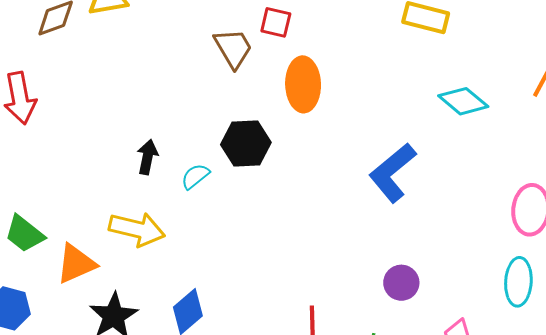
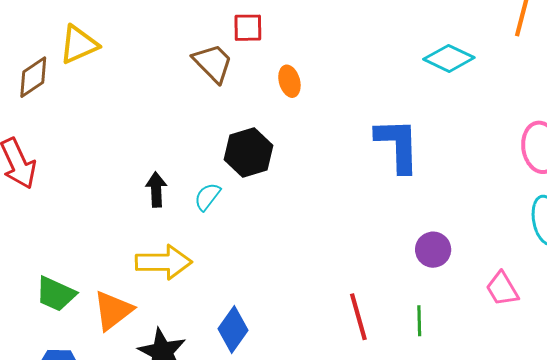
orange ellipse: (303, 84) -> (289, 81), size x0.6
blue L-shape: (392, 173) -> (398, 145), turned 142

